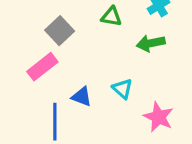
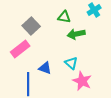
green arrow: (151, 43) -> (76, 34), moved
pink star: (159, 117) -> (82, 81), moved

